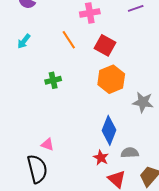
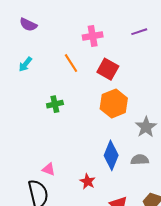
gray star: (143, 102) -> (146, 127), turned 30
gray semicircle: (130, 153) -> (140, 160), moved
red star: (101, 158) -> (88, 181), moved

